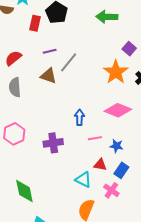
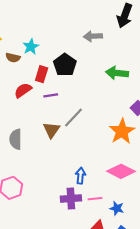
purple line: (50, 51) -> (51, 95), moved
red semicircle: (13, 58) -> (23, 90), moved
brown triangle: (48, 76) -> (51, 130), turned 42
purple cross: (53, 143) -> (71, 199), moved

